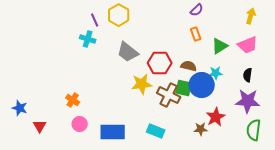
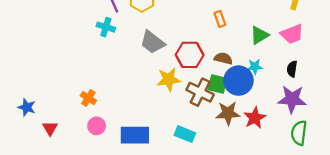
orange rectangle: (196, 34) -> (220, 19), moved
brown star: (201, 129) -> (228, 113), moved, size x1.5

